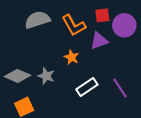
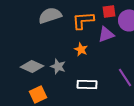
orange L-shape: (74, 25) -> (83, 20), turned 115
white rectangle: (87, 87) -> (87, 84), moved, turned 36

